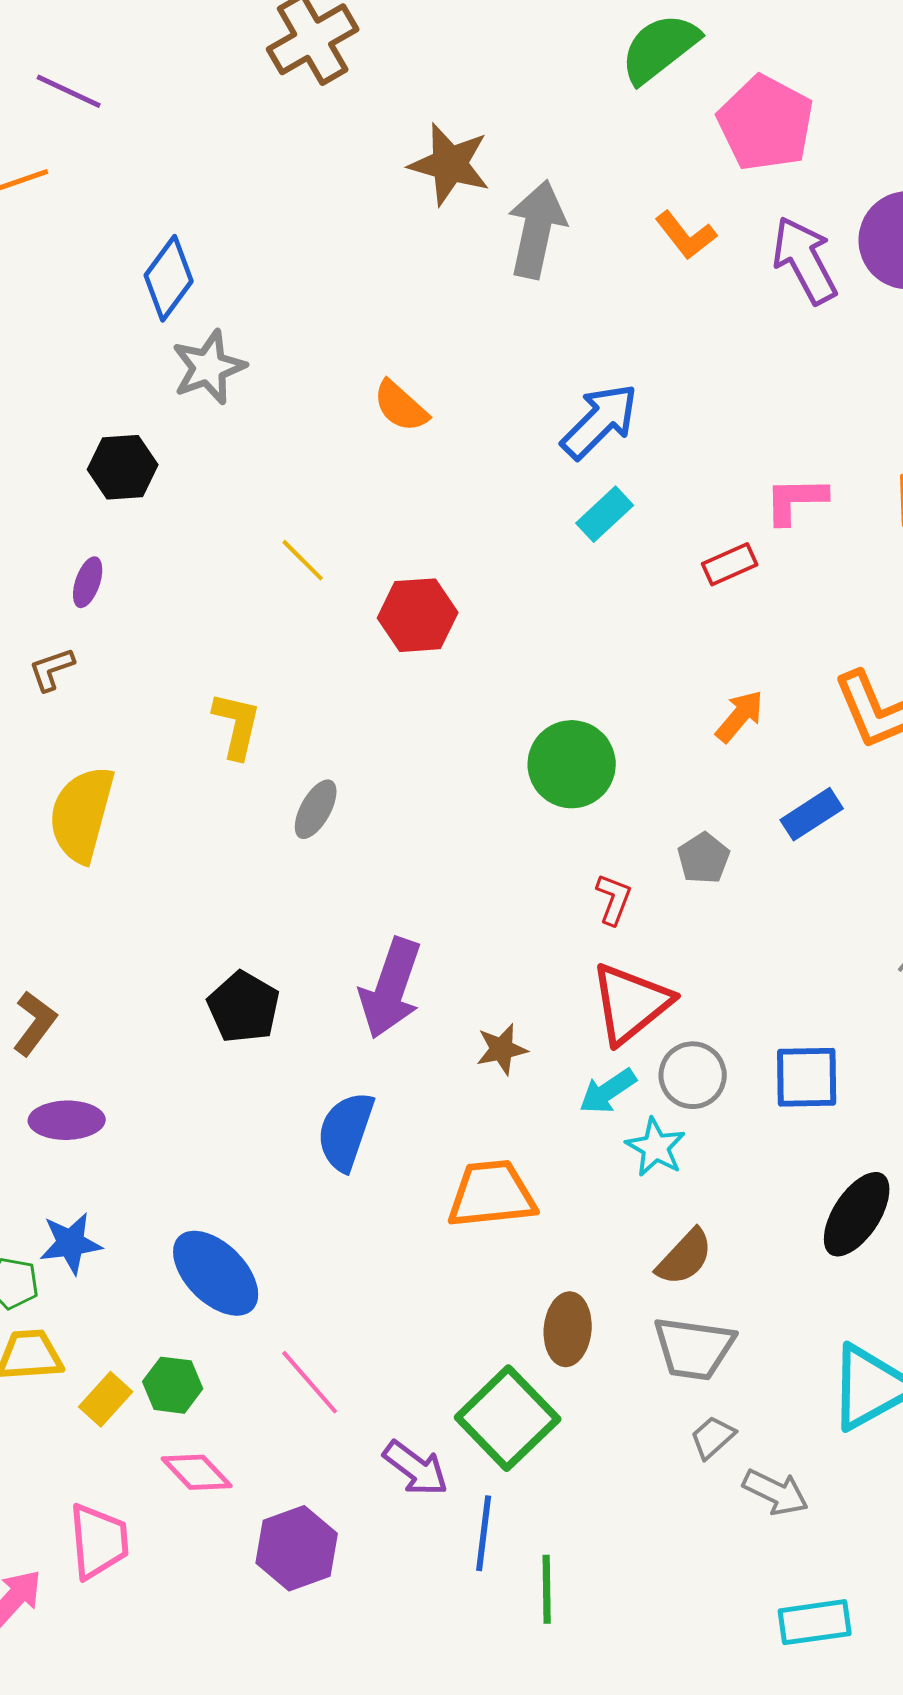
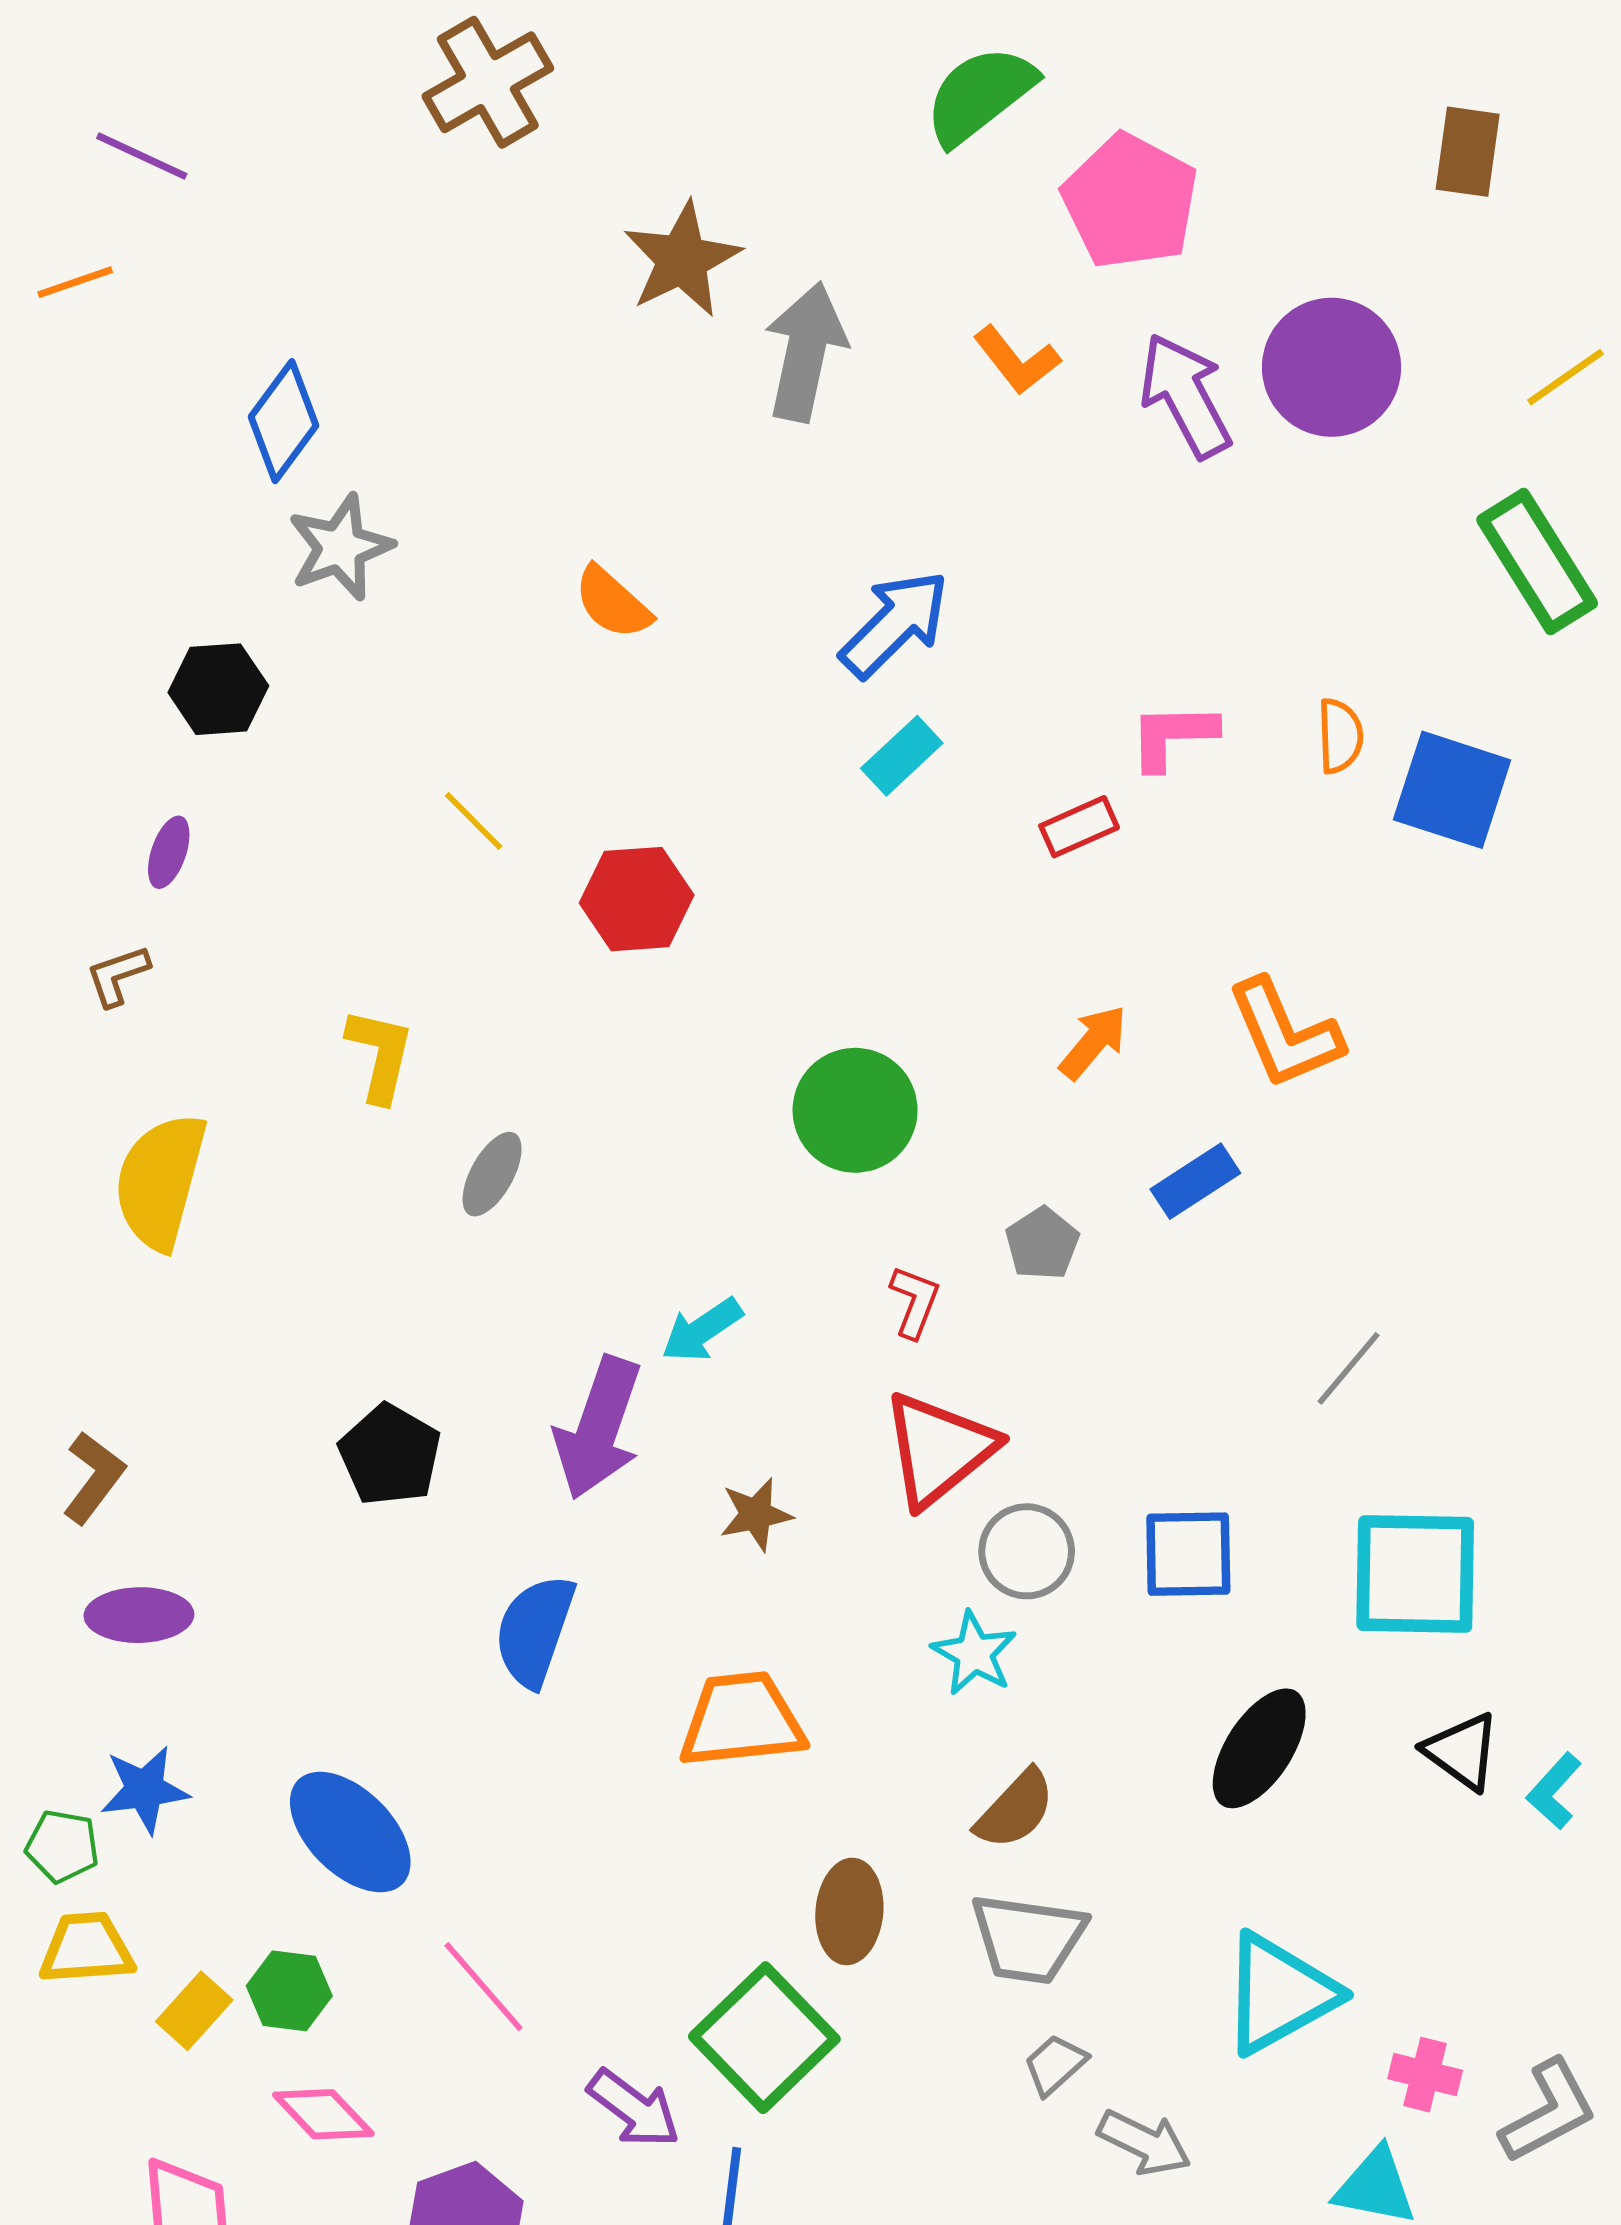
brown star: (450, 164) -> (682, 259), turned 30
cyan arrow: (608, 1091) -> (702, 1330), moved

